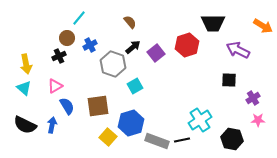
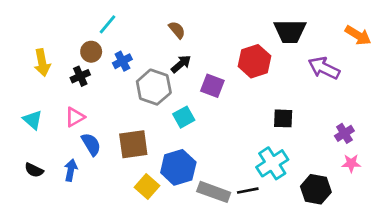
purple square: (156, 53) -> (212, 86), moved, turned -30
yellow arrow: (26, 64) -> (42, 63), moved
black square: (229, 80) -> (283, 118), moved
black semicircle: (25, 125) -> (34, 170), size x0.6

